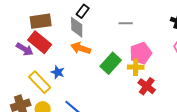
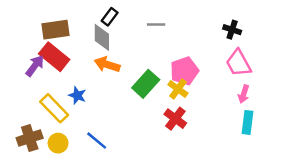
gray line: (126, 23) -> (156, 24), moved
purple arrow: (25, 49) -> (35, 66), turned -84
yellow cross: (136, 67) -> (178, 89), turned 35
red cross: (147, 86) -> (175, 119), moved

